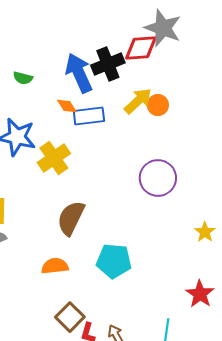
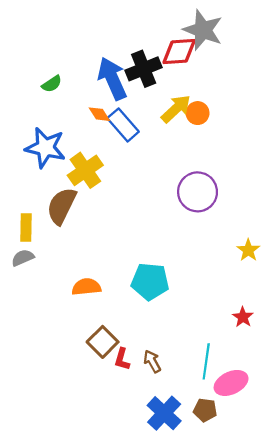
green semicircle: (23, 78) -> (52, 84), turned -48
blue rectangle: (89, 116) -> (123, 125), turned 56
brown semicircle: (71, 218) -> (62, 206), moved
red star: (200, 294) -> (243, 317), size x0.7

